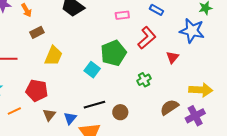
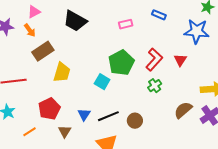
brown rectangle: (37, 32) -> (43, 51), size x1.5
red L-shape: (147, 38) -> (154, 60), moved
red pentagon: (37, 90) -> (49, 109), turned -30
blue triangle: (70, 118) -> (84, 114), moved

